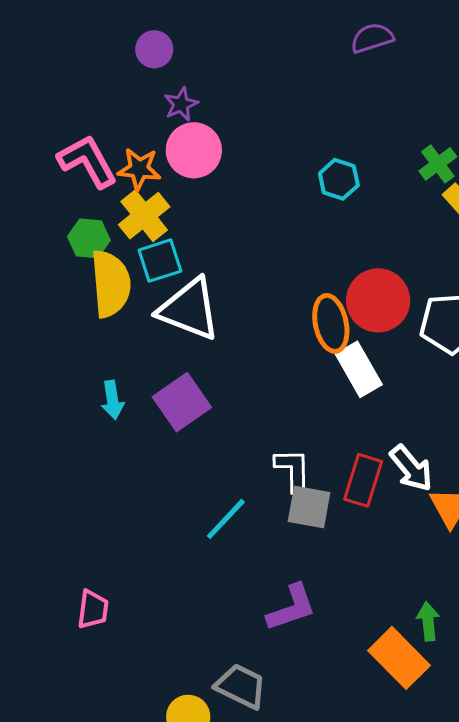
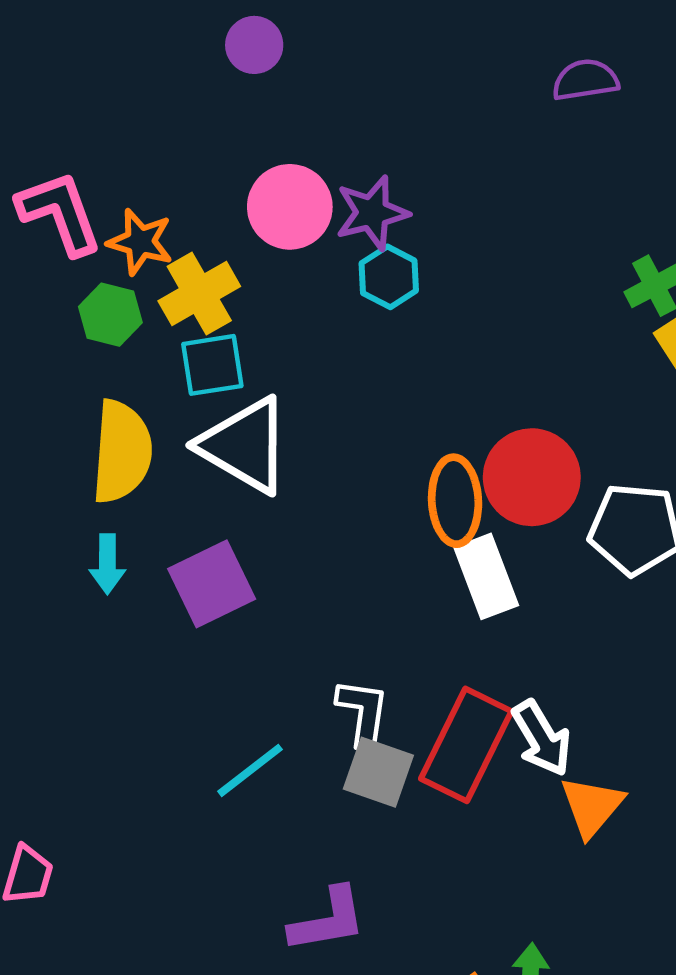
purple star: (181, 104) -> (372, 213), moved, size x1.4
pink L-shape: (87, 161) -> (60, 213), moved
orange star: (139, 169) -> (140, 242), moved
cyan hexagon: (339, 179) -> (389, 277), moved
yellow semicircle: (111, 284) -> (122, 452), moved
red rectangle: (363, 480) -> (466, 745), size x1.4

